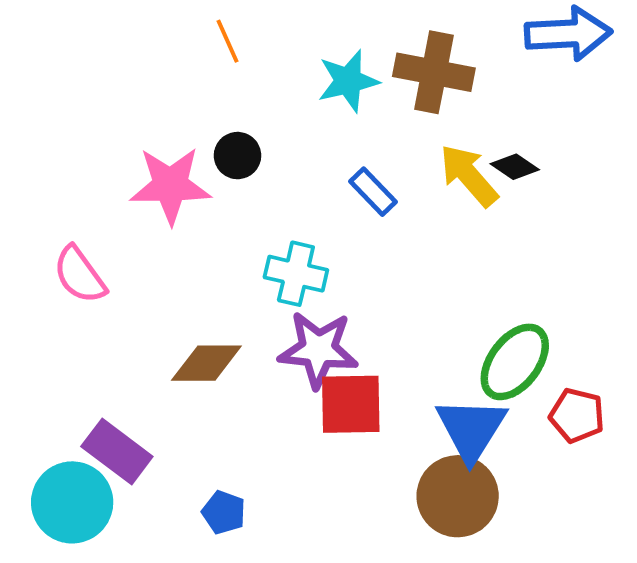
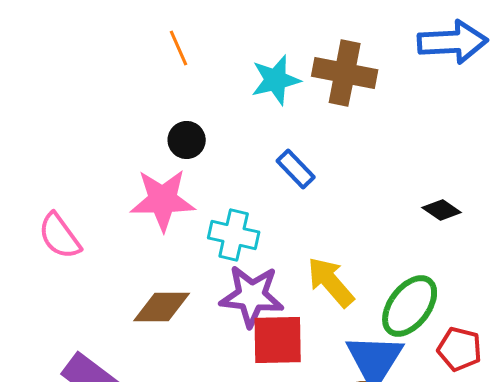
black diamond: (515, 167) -> (442, 210), moved
yellow arrow: (469, 175) -> (331, 282), moved
pink star: (170, 185) -> (163, 200), moved

